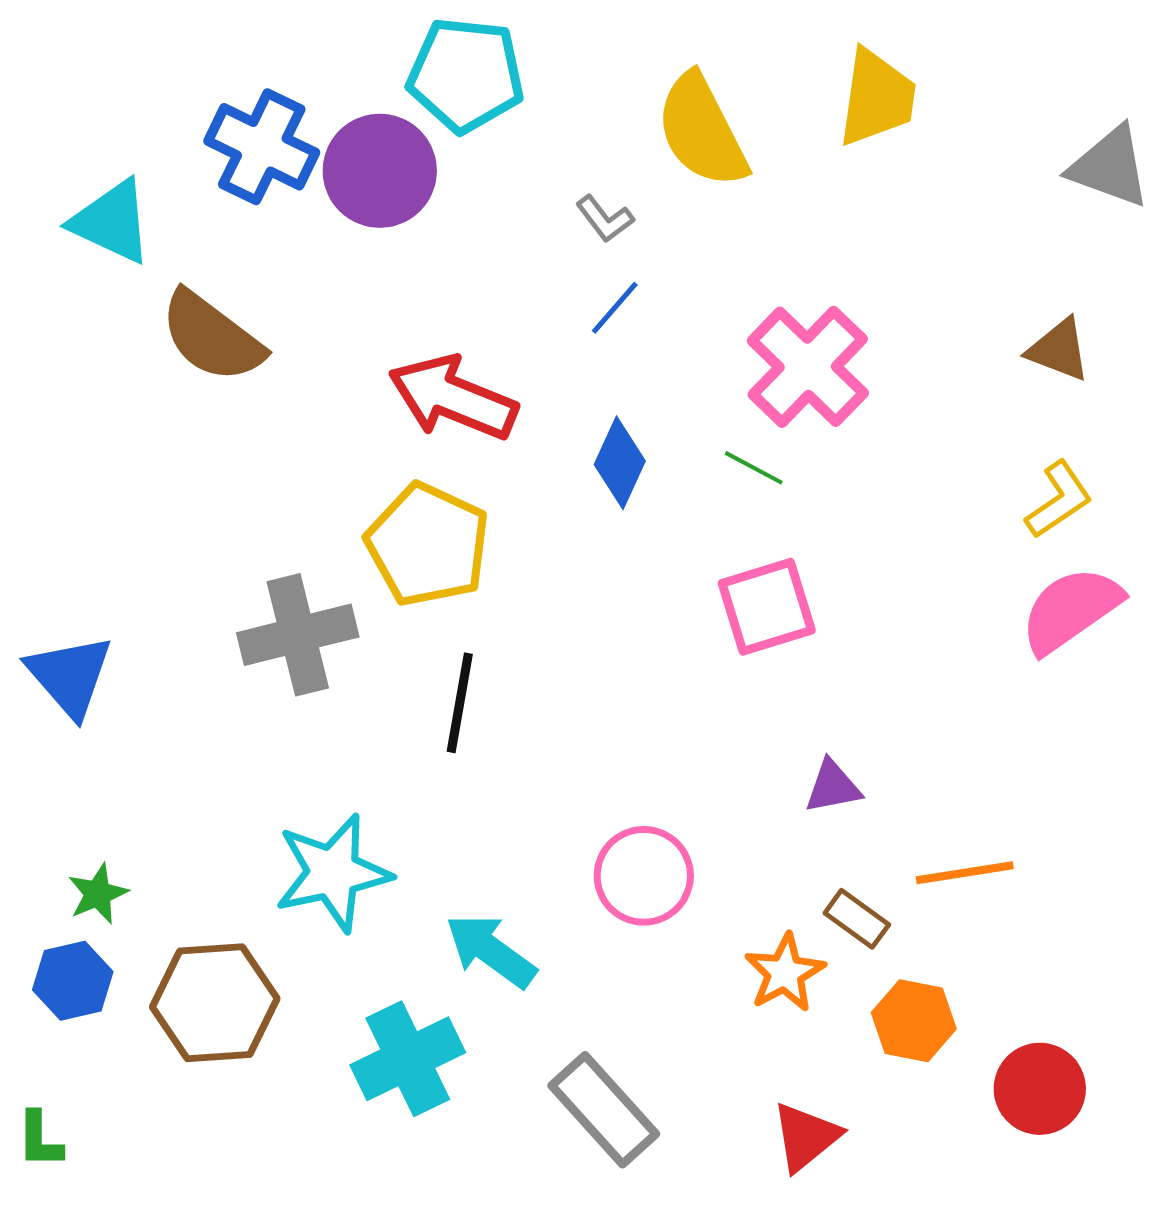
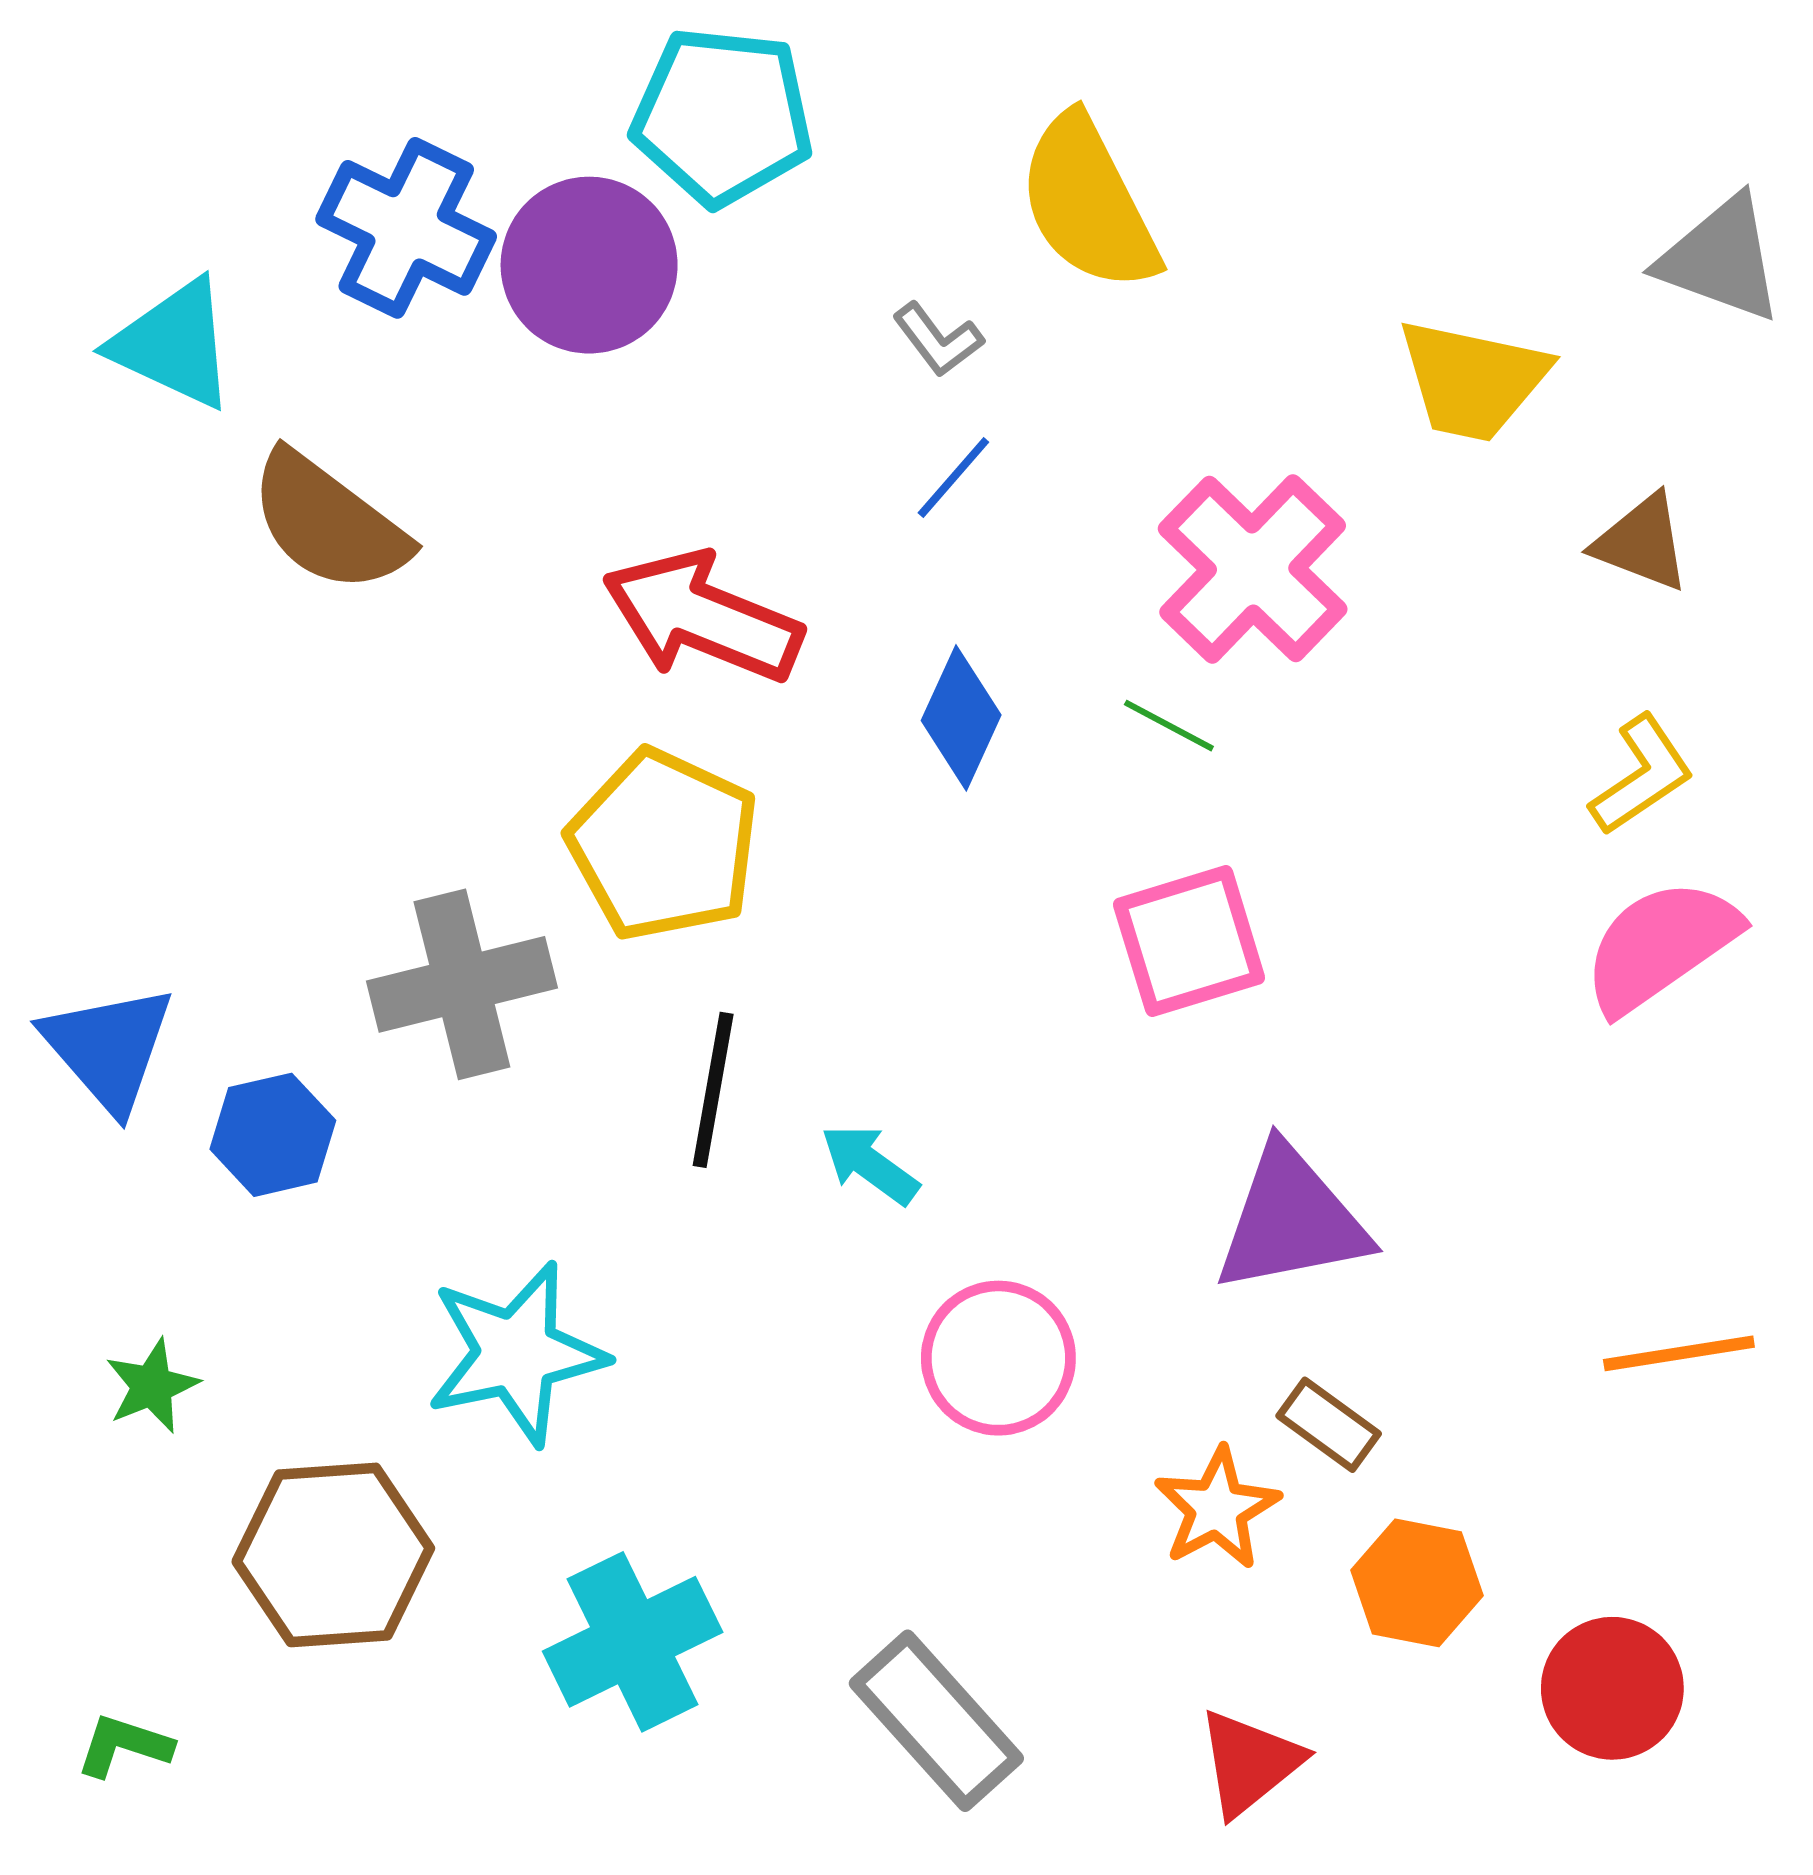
yellow trapezoid: (877, 98) -> (1473, 380), moved, turned 94
purple triangle: (833, 787) -> (1291, 1220), size x1.8
orange line: (965, 873) -> (1679, 1353), moved
cyan arrow: (491, 951) -> (870, 1164), moved, size x0.7
blue hexagon: (73, 981) -> (273, 1135), moved
green L-shape: (40, 1140) -> (124, 1746), moved, turned 108

